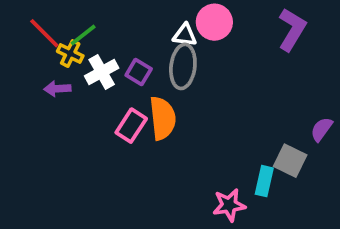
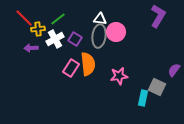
pink circle: (214, 22) -> (116, 32), moved
green line: (83, 35) -> (58, 19), moved
yellow cross: (70, 54) -> (38, 29), turned -32
pink star: (229, 205) -> (119, 76), moved

